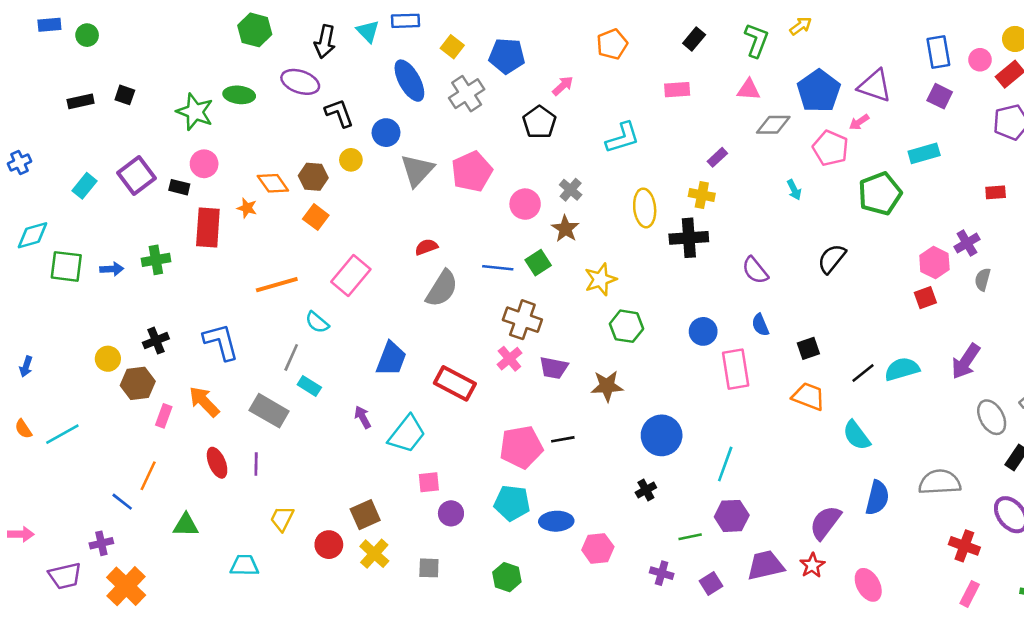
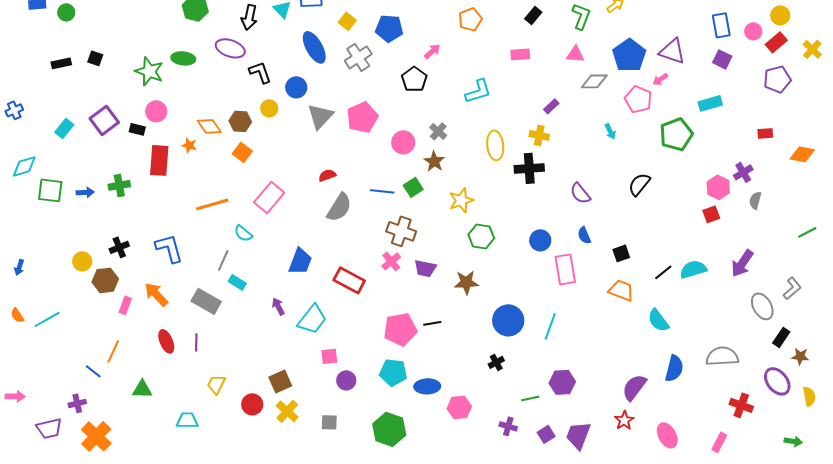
cyan line: (725, 464) -> (550, 326), moved
purple trapezoid: (766, 565) -> (578, 435), moved, turned -56
green hexagon: (507, 577) -> (389, 429), size x1.5
pink rectangle: (970, 594) -> (719, 442), moved

